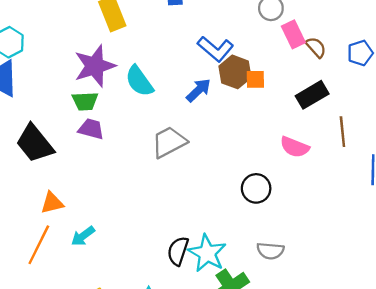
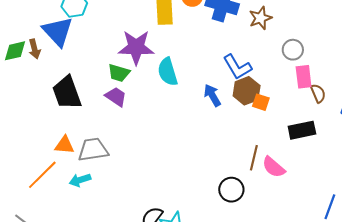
blue arrow: (198, 90) -> (212, 95), turned -95
brown line: (342, 132) -> (254, 158), moved
gray trapezoid: (169, 142) -> (93, 150), moved

